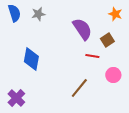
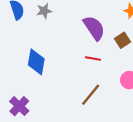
red line: (92, 56) -> (93, 58), moved

